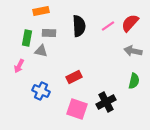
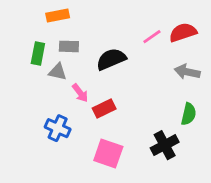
red semicircle: (130, 23) -> (183, 32), turned 30
black semicircle: (79, 26) -> (111, 59), moved, turned -110
pink arrow: (19, 66) -> (80, 93), moved, turned -64
black cross: (106, 102) -> (165, 145), moved

